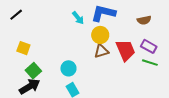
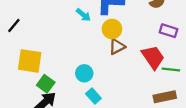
yellow square: (23, 48) -> (30, 61), size x1.6
red trapezoid: (125, 50) -> (153, 57), moved
green line: (150, 63) -> (171, 69), moved

